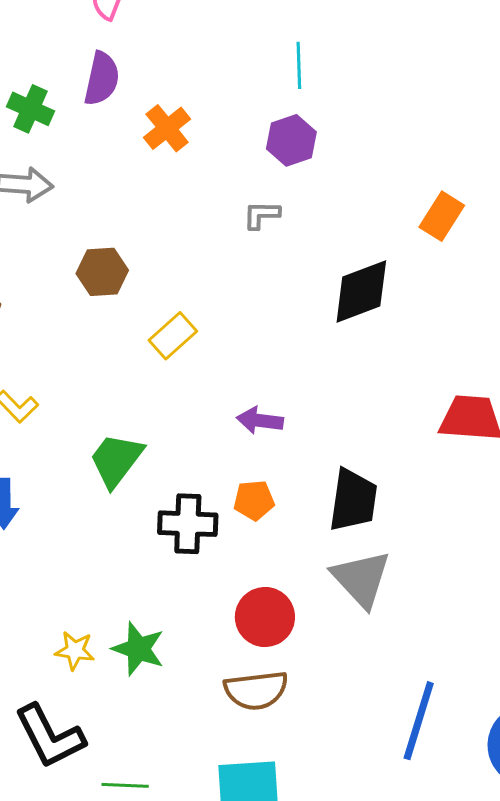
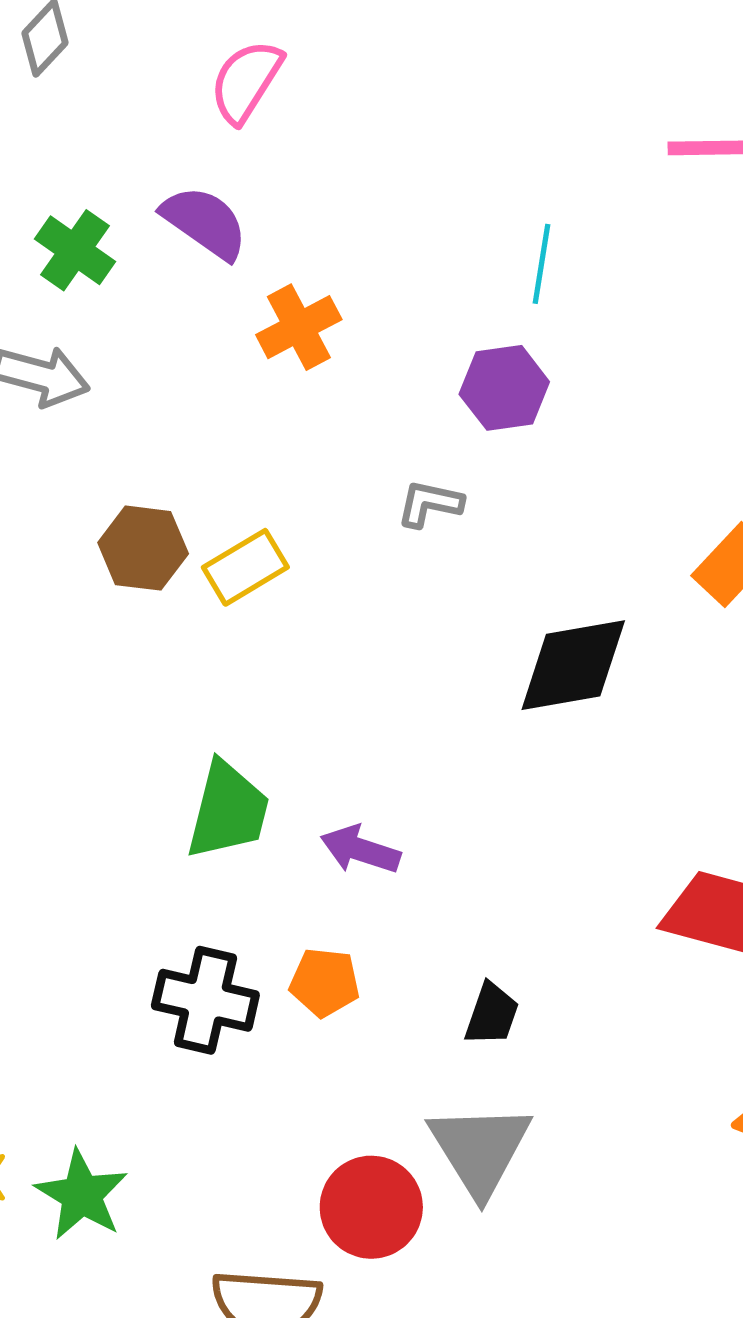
purple semicircle: (102, 79) -> (205, 222), turned -78
yellow rectangle: (173, 336) -> (245, 567), moved
green trapezoid: (116, 460) -> (228, 810), moved, turned 146
black trapezoid: (353, 500) -> (492, 1014), size x0.6
red circle: (265, 617) -> (371, 1207), moved

